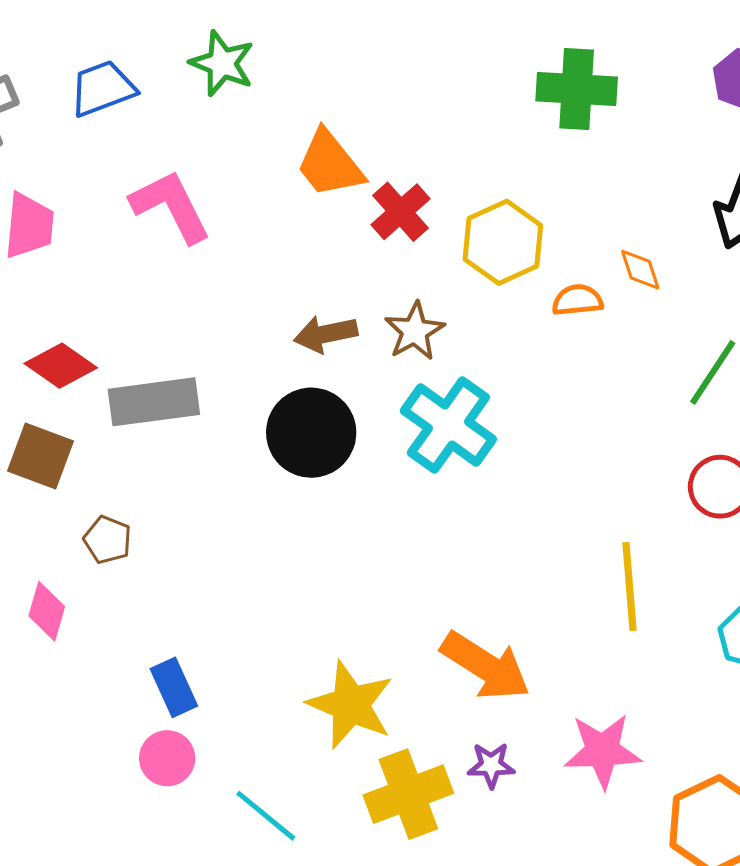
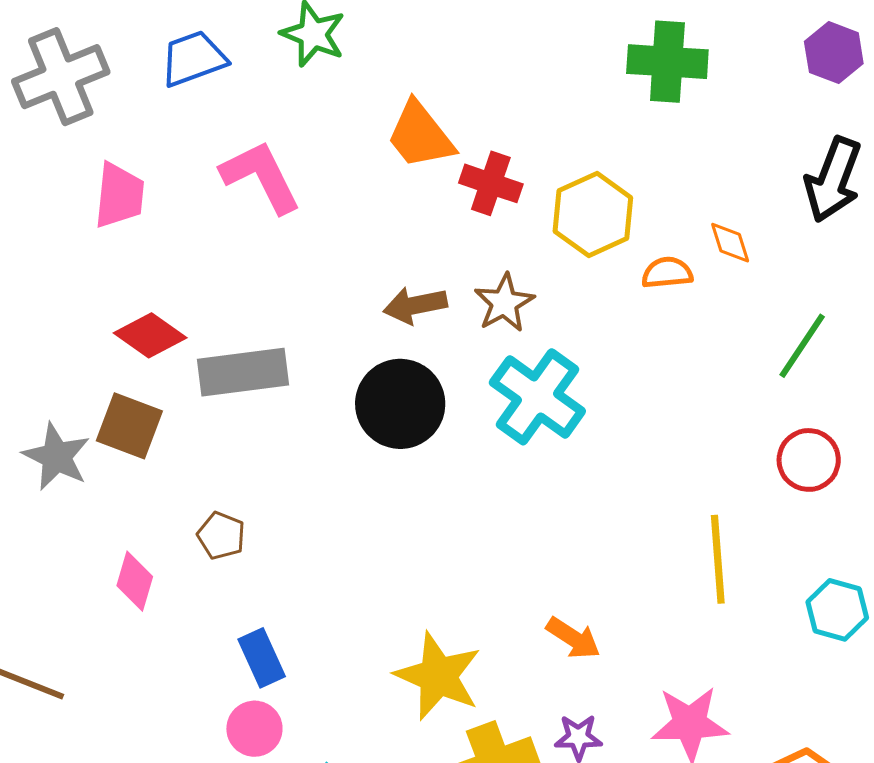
red cross: (401, 212) -> (491, 183), turned -30
brown pentagon: (107, 540) -> (221, 536), moved
orange arrow: (486, 666) -> (573, 638), size x0.6

